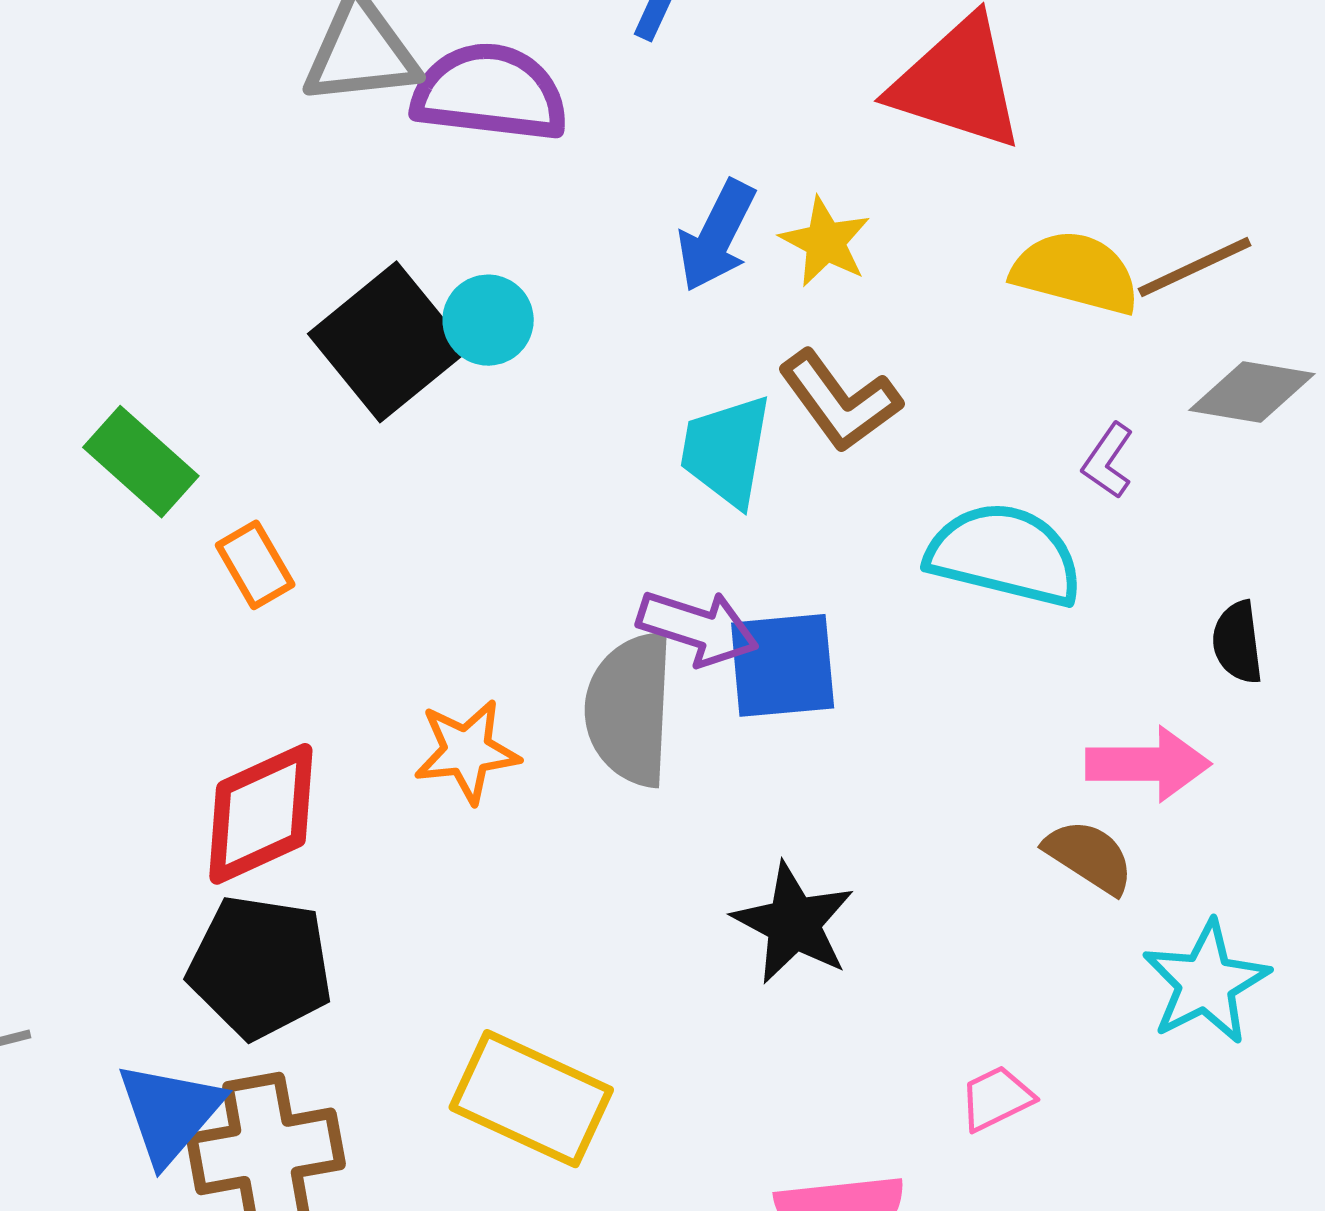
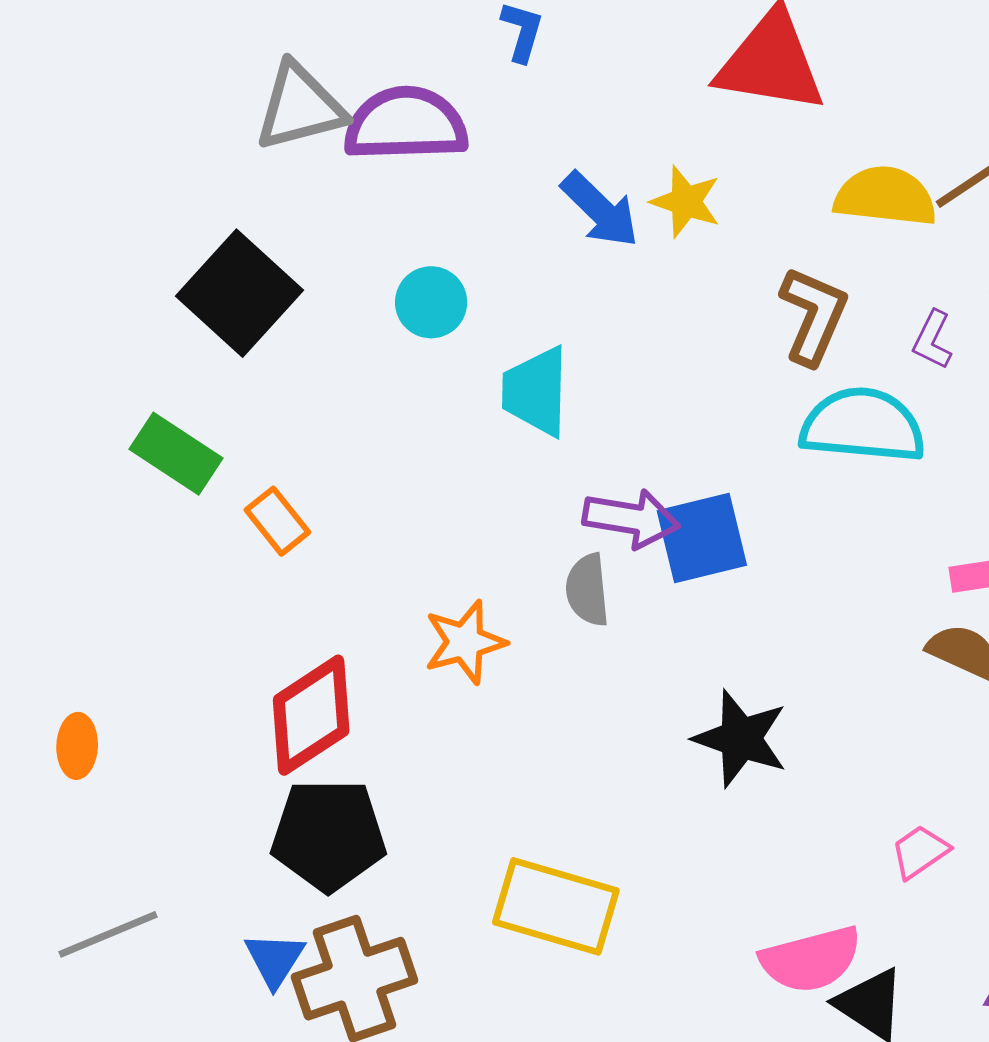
blue arrow: (717, 236) -> (600, 210), turned -64
black square: (388, 342) -> (239, 293), moved
brown L-shape: (840, 401) -> (813, 316), moved, turned -112
cyan trapezoid: (726, 451) -> (536, 391), moved
gray semicircle: (630, 709) -> (587, 590), size x0.6
blue triangle: (170, 1113) -> (275, 959), size x0.7

